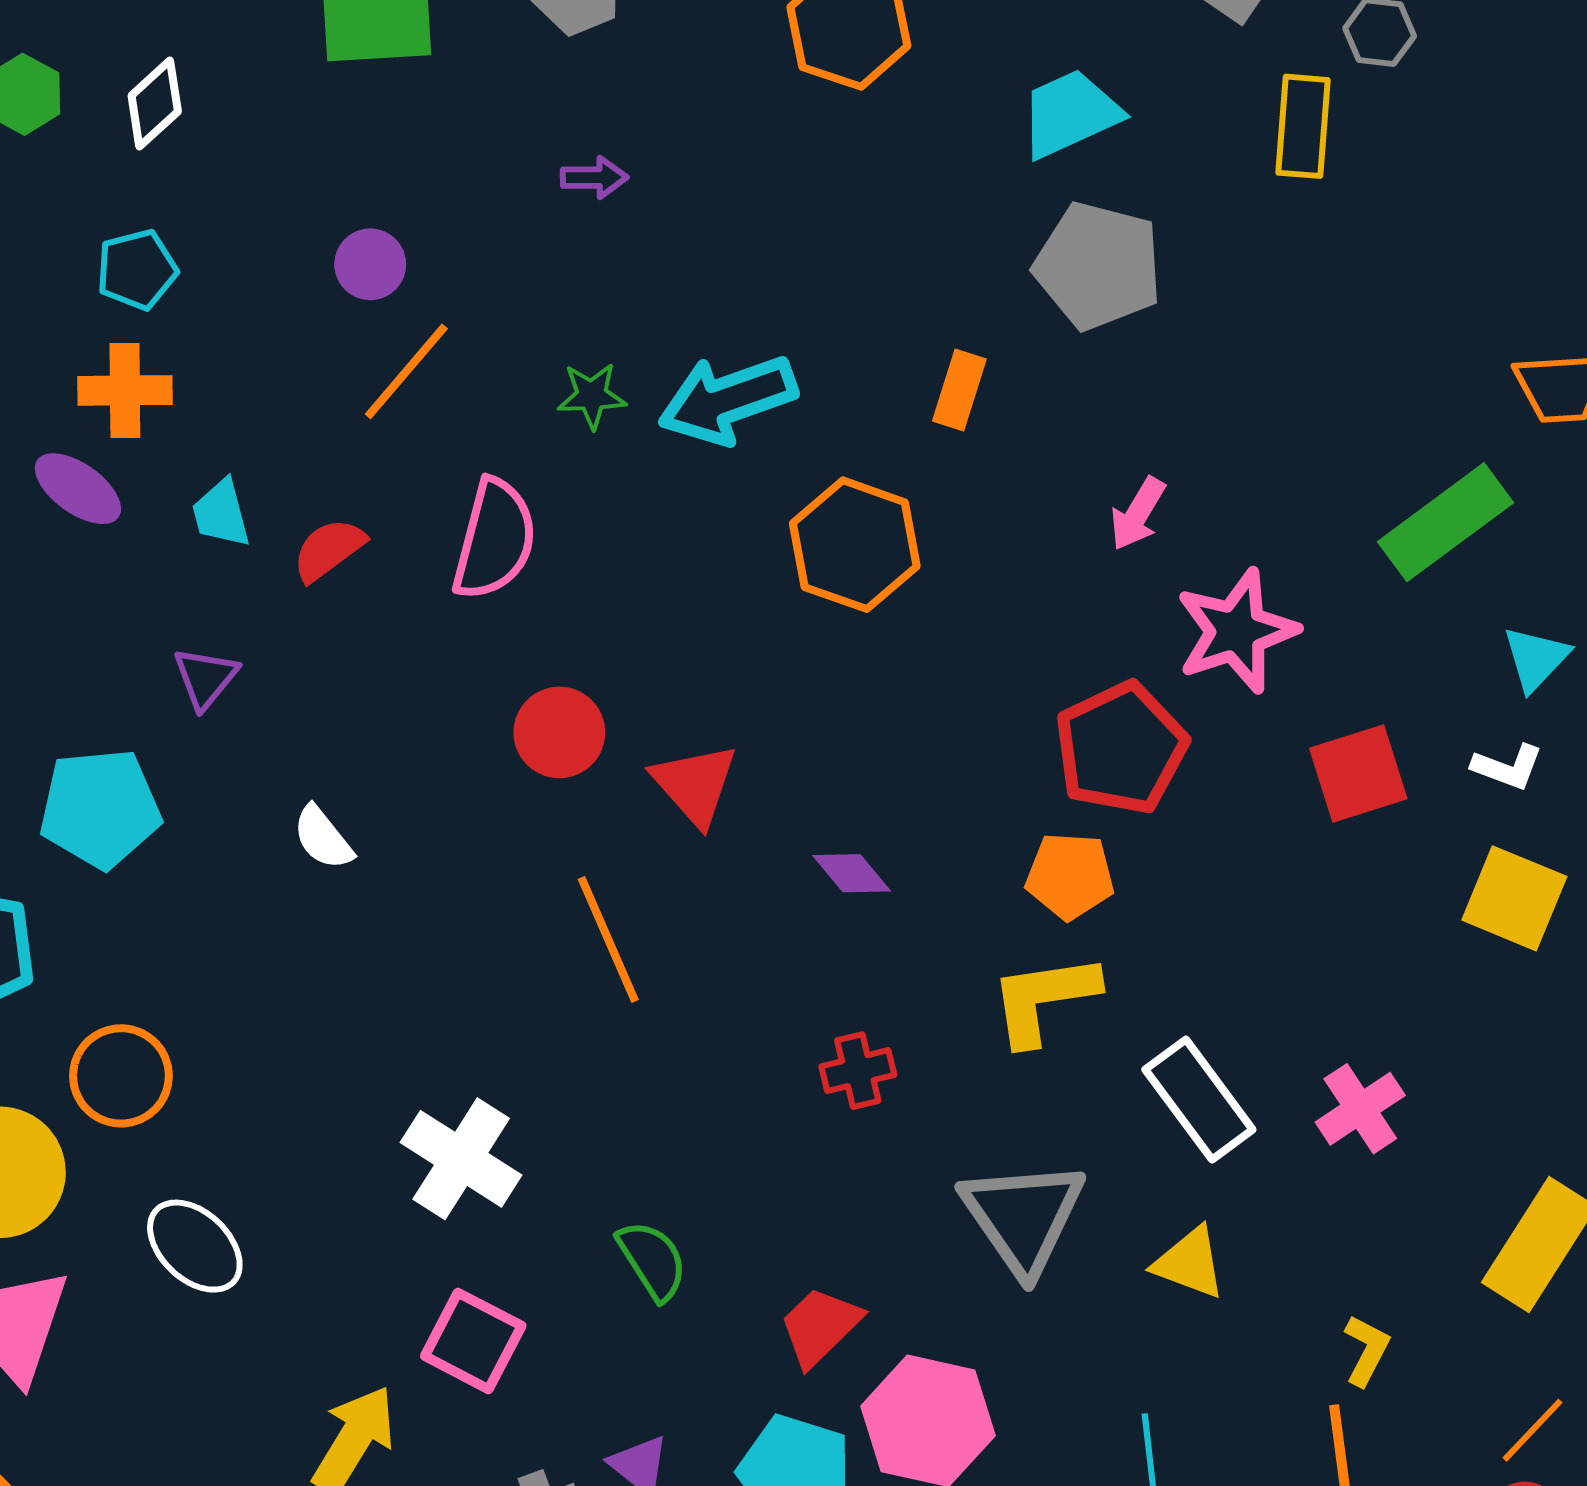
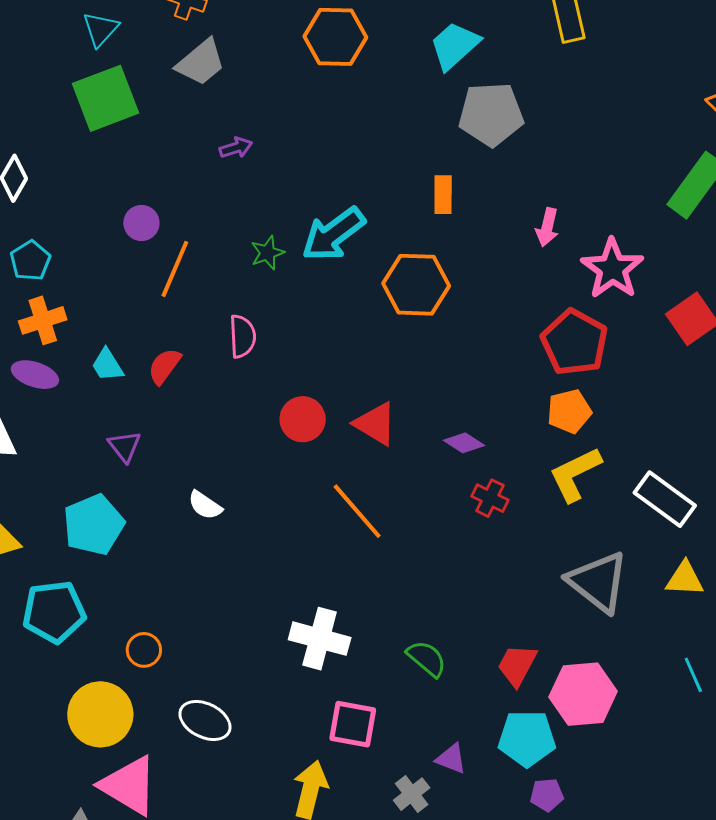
pink semicircle: (494, 539) -> (242, 336), size x0.7
red cross: (858, 1071) -> (490, 498), moved, turned -33
orange circle: (121, 1076) -> (144, 650), size x0.7

